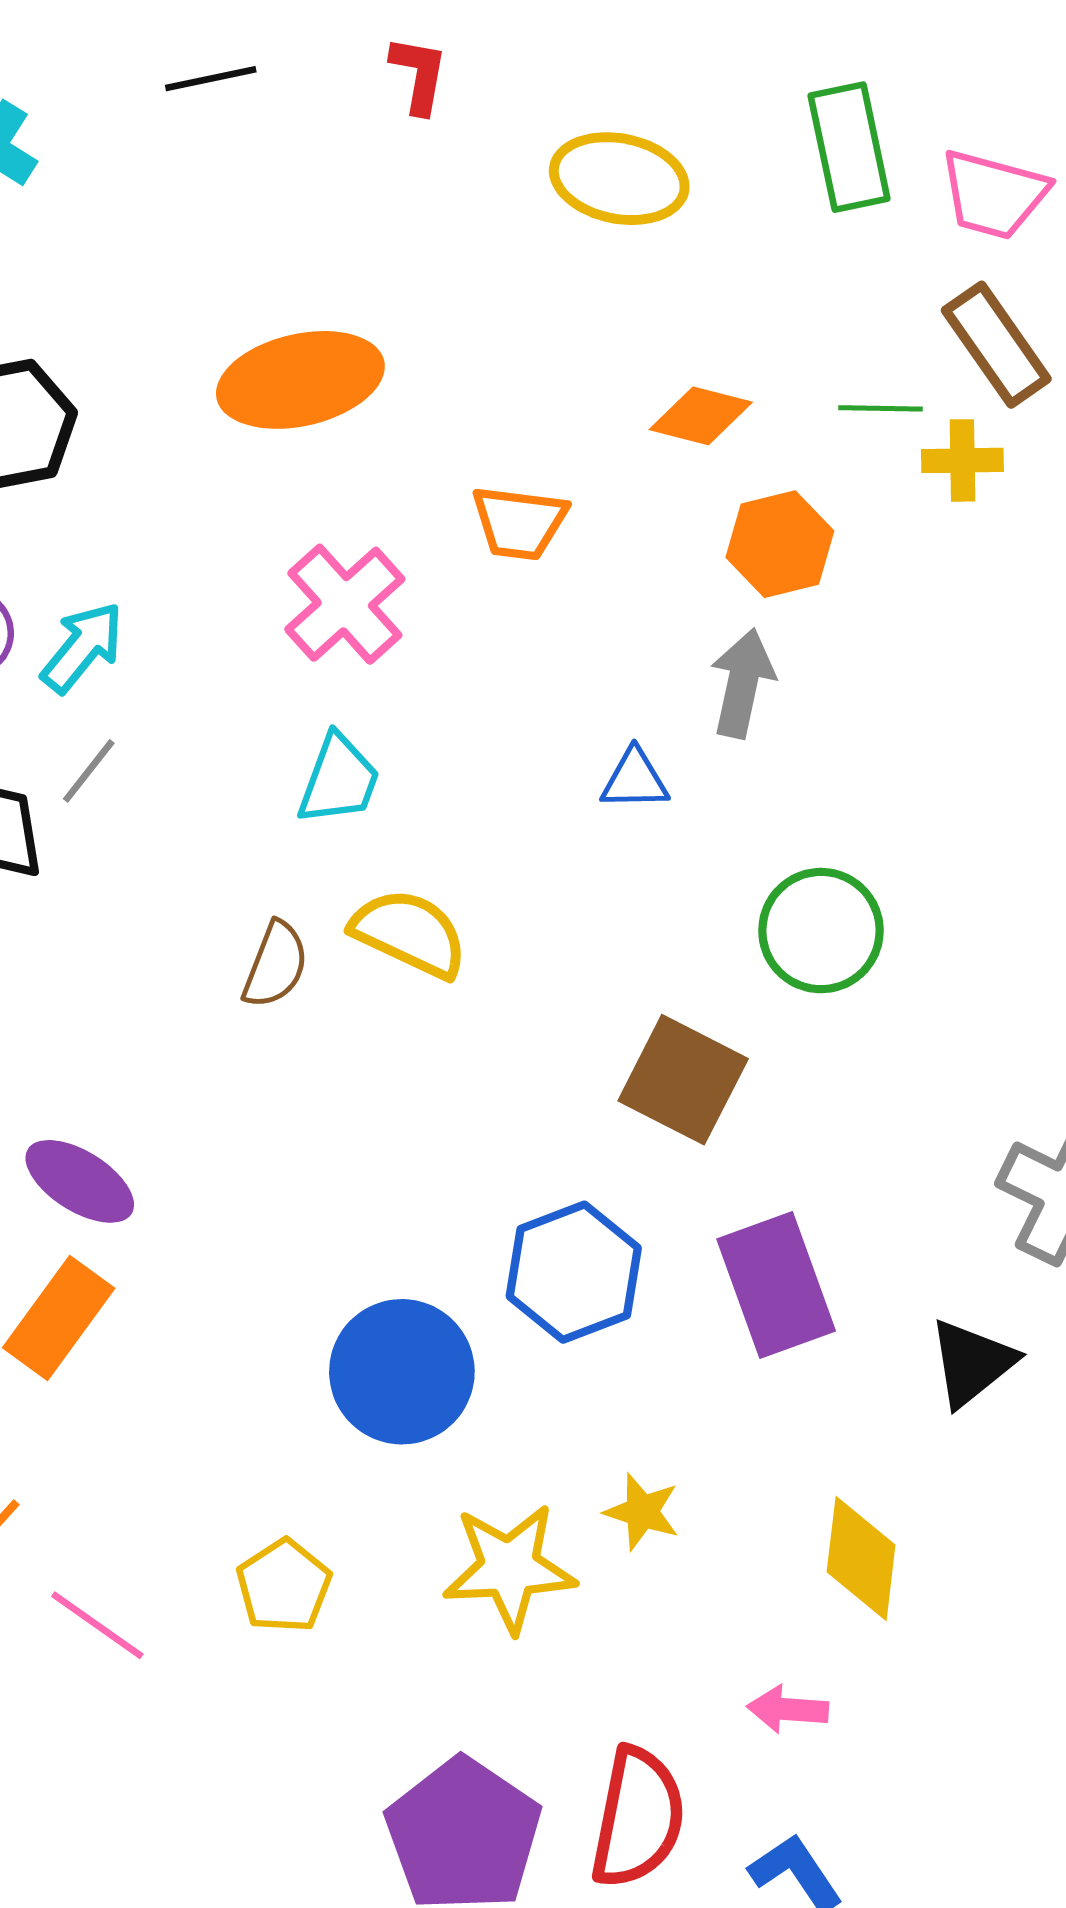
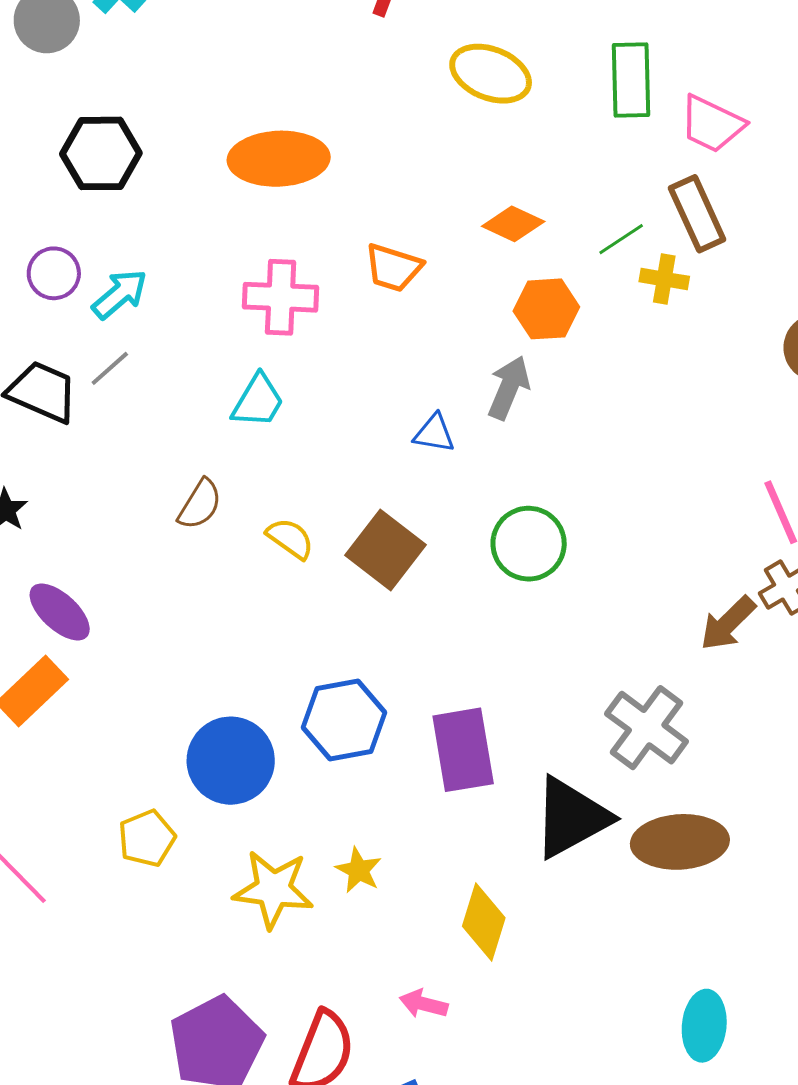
green line: (880, 408) -> (621, 239), turned -45
pink cross: (345, 604) -> (281, 297), turned 34
yellow semicircle: (409, 933) -> (290, 538), moved, size x0.7
brown square: (683, 1080) -> (386, 550), moved
black triangle: (972, 1363) -> (571, 818), size x1.5
yellow pentagon: (284, 1586) -> (147, 838), moved

